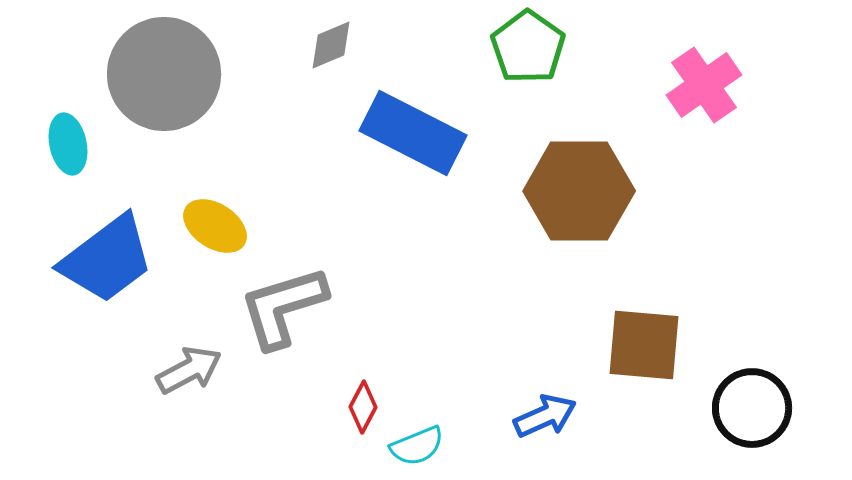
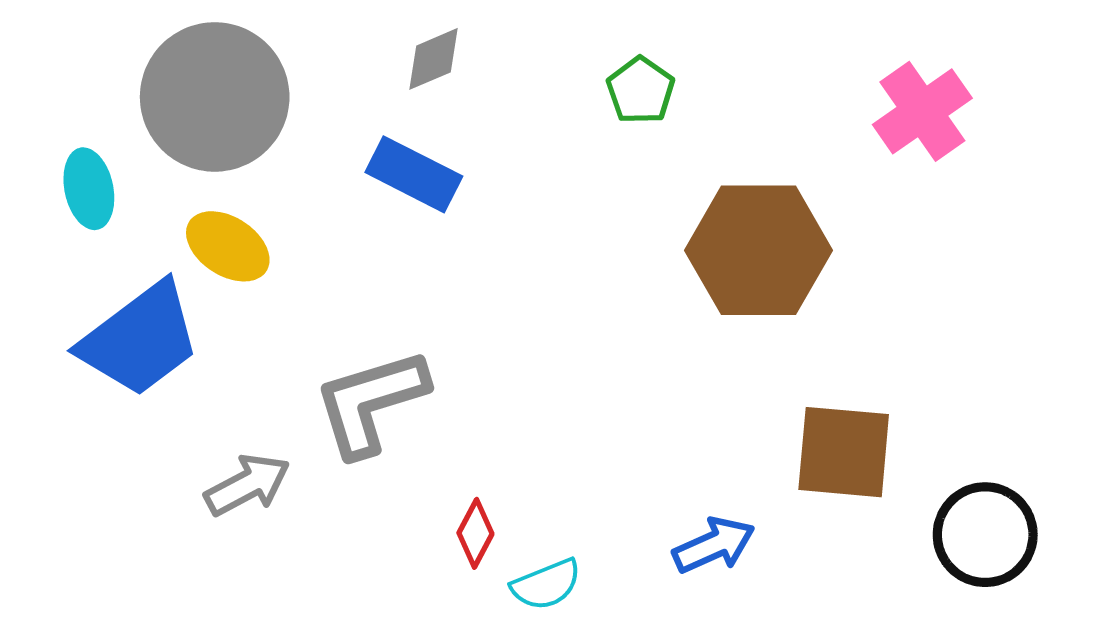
green pentagon: (528, 47) -> (641, 90), moved, size x0.7
blue rectangle: (413, 133) -> (414, 174), moved, size x0.7
yellow ellipse: (215, 226) -> (228, 246), moved

